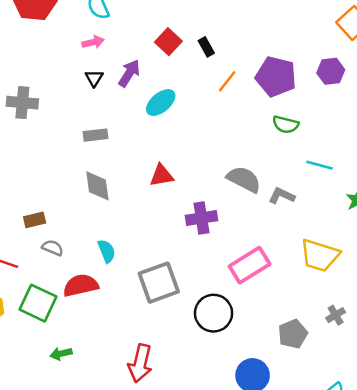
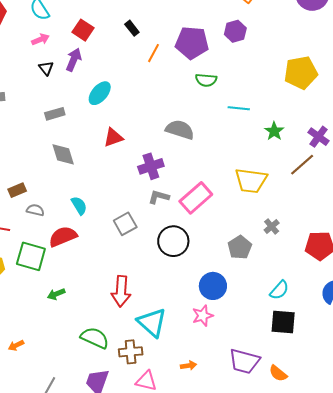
red square: (168, 42) -> (83, 30), moved
cyan ellipse: (161, 103) -> (100, 93), moved
gray L-shape: (282, 196) -> (159, 197), moved
gray square: (159, 283) -> (125, 224), size x0.7

